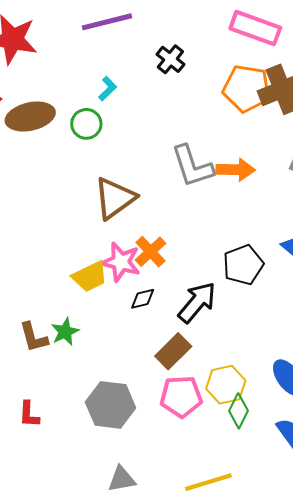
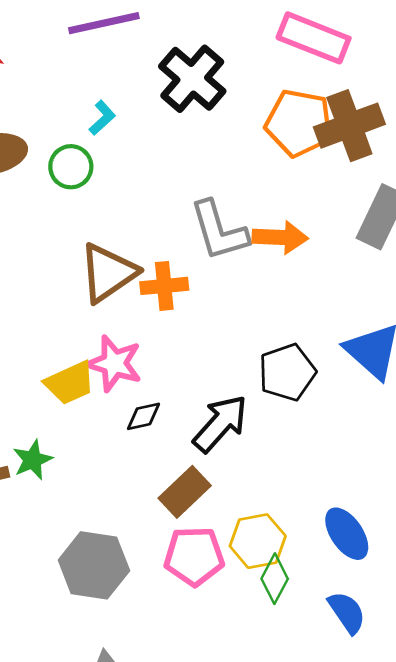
black cross: (170, 59) -> (192, 79), size x1.6
orange cross: (151, 252) -> (164, 286), moved, turned 36

